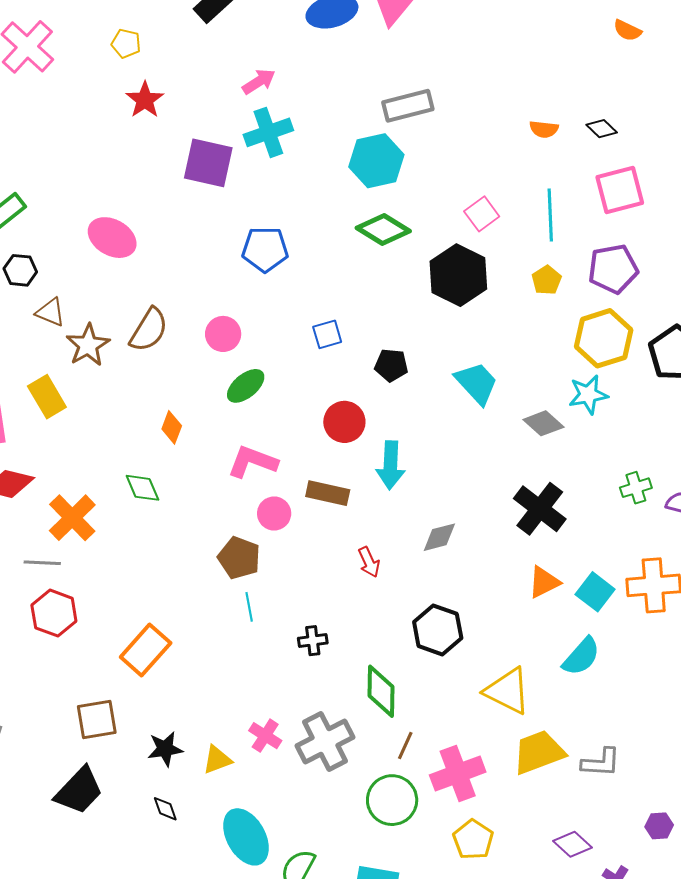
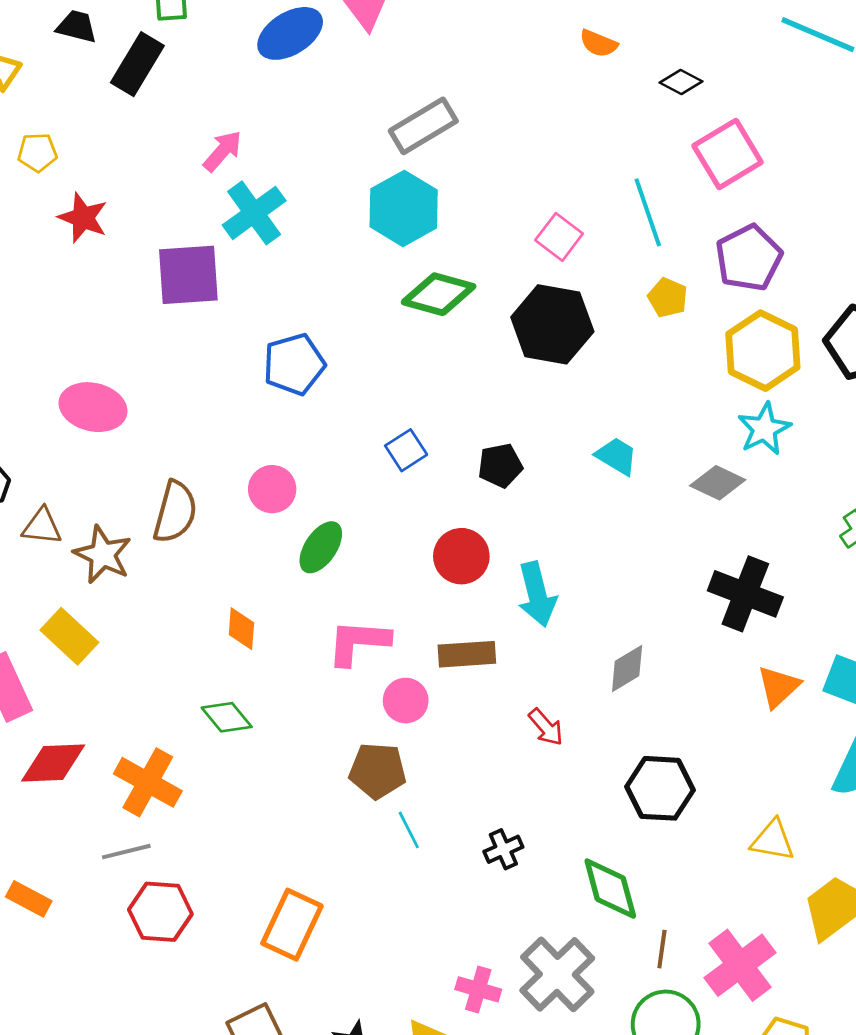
orange semicircle: (544, 129) -> (599, 43), moved, turned 32
cyan trapezoid: (477, 383) -> (617, 456), size x0.7
yellow triangle: (507, 691) -> (773, 840), size x0.7

